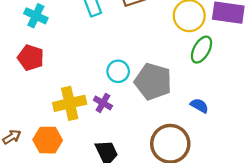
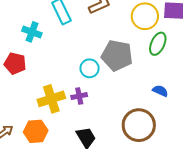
cyan cross: (36, 16) -> (32, 32), moved
gray pentagon: (153, 82) -> (117, 55), moved
purple cross: (103, 103) -> (79, 96), turned -35

